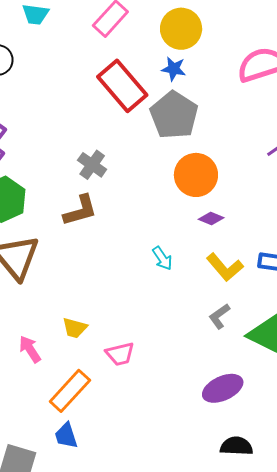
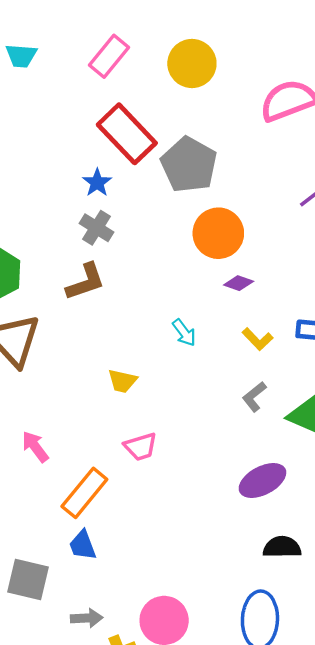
blue star: (174, 69) -> (97, 183), moved, turned 30
yellow L-shape: (225, 267) -> (258, 339), size x0.7
yellow trapezoid: (75, 328) -> (122, 381), moved

